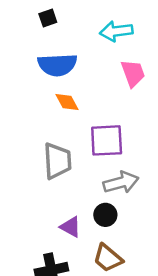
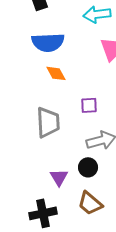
purple square: (107, 140) -> (89, 105), size x0.6
purple triangle: (71, 227) -> (59, 177), turned 30

